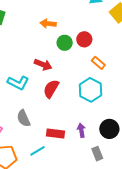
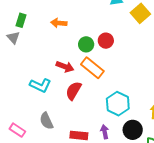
orange arrow: (48, 24) -> (59, 23), moved
orange rectangle: (98, 63) -> (92, 68), moved, size x1.6
cyan hexagon: (91, 90) -> (118, 104), moved

